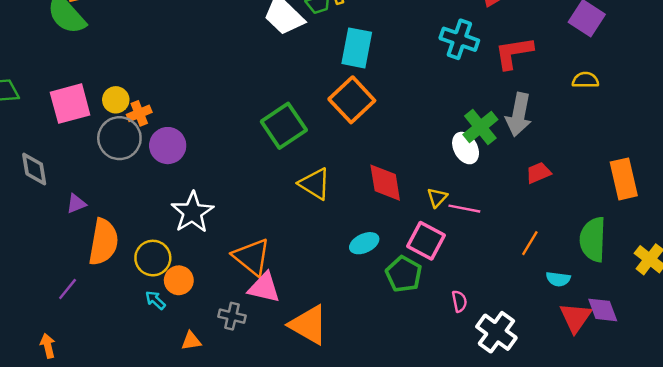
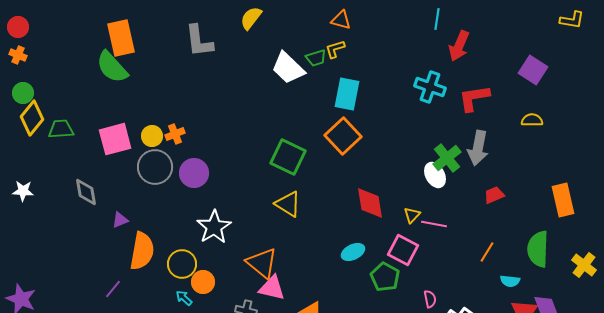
orange cross: (139, 113) -> (175, 134), moved
green square: (284, 126) -> (288, 157), turned -30
yellow triangle: (315, 184) -> (288, 204), moved

